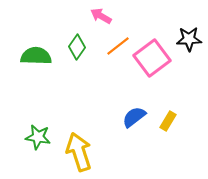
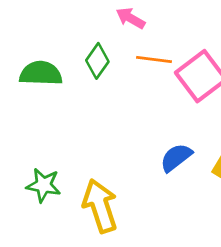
orange line: (118, 46) -> (154, 60), turned 45

